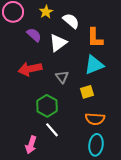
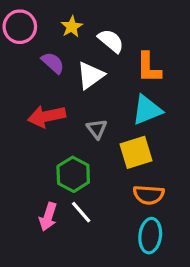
yellow square: (87, 92) -> (136, 152), size x1.5
pink arrow: (31, 145) -> (48, 217), moved

